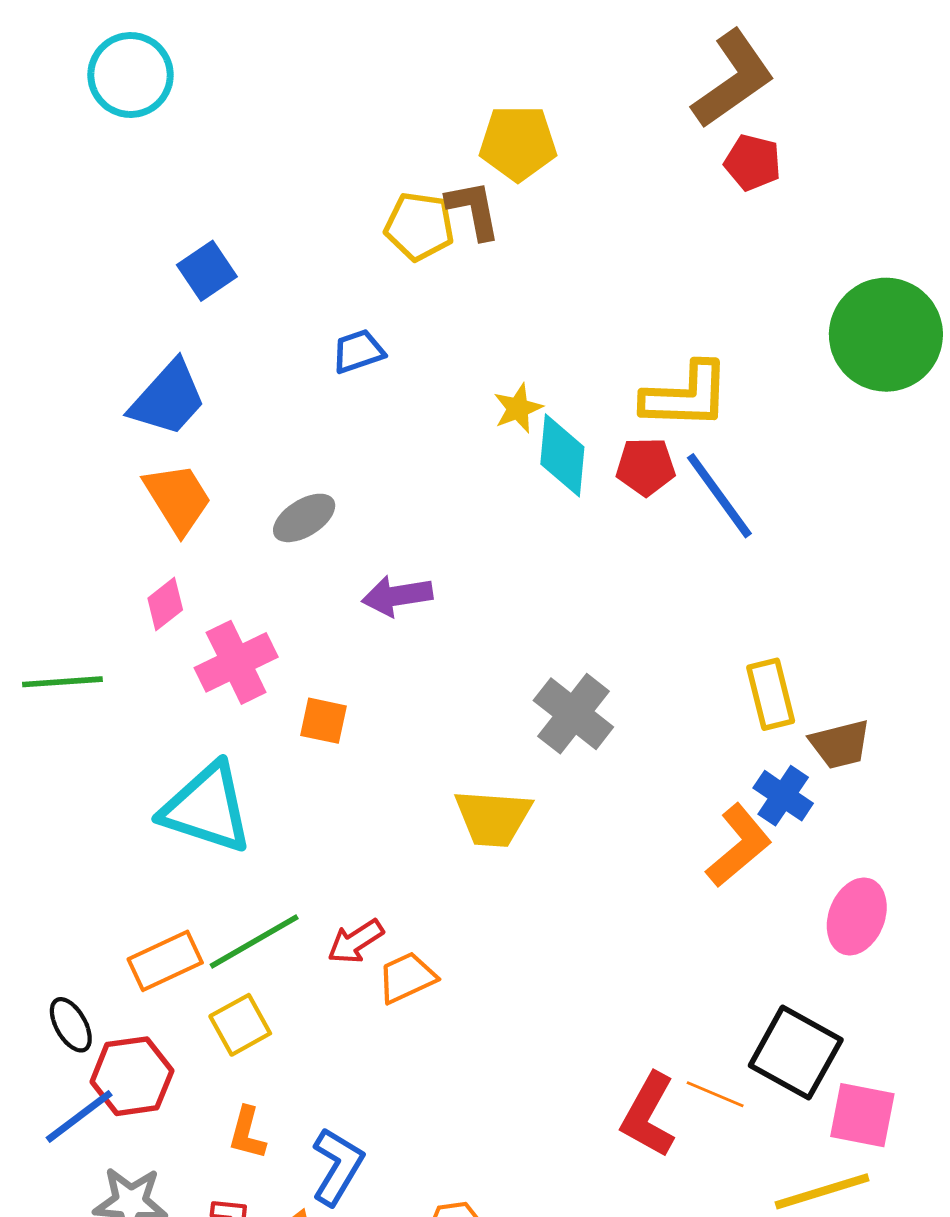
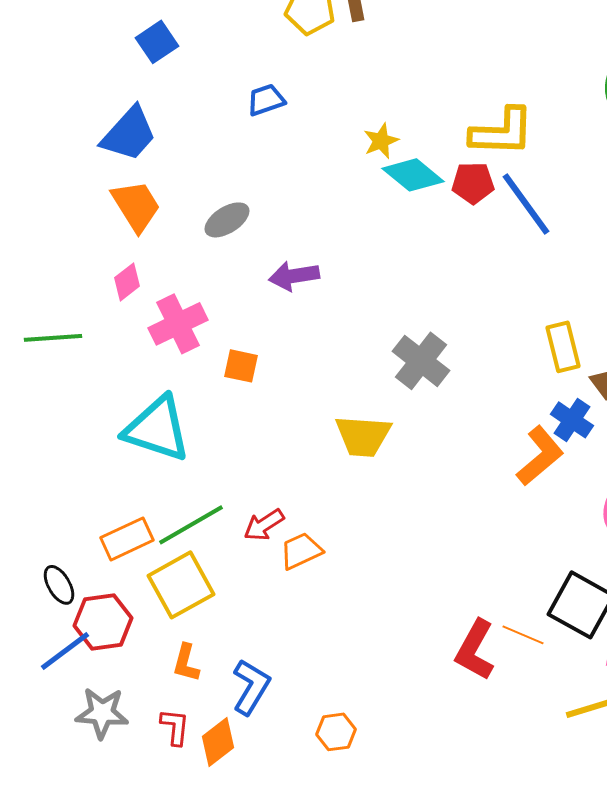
cyan diamond: (562, 455) -> (413, 175), turned -56
yellow square: (240, 1025) -> (181, 585), size x1.5

